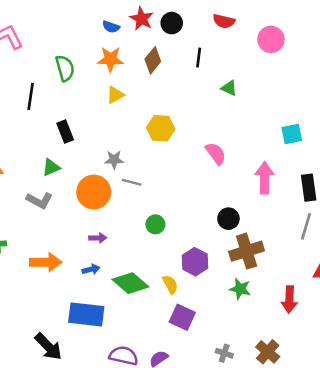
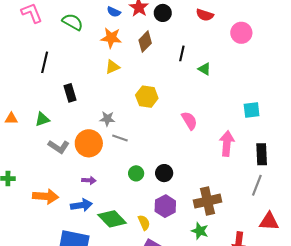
black line: (199, 58) -> (182, 53), moved
green semicircle: (65, 68) -> (73, 22), moved, turned -50
green triangle: (51, 167) -> (42, 119), moved
gray L-shape: (39, 200) -> (59, 147), moved
black circle: (228, 219) -> (164, 173), moved
blue arrow: (91, 269) -> (81, 205), size x1.5

